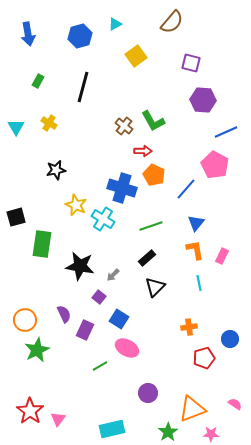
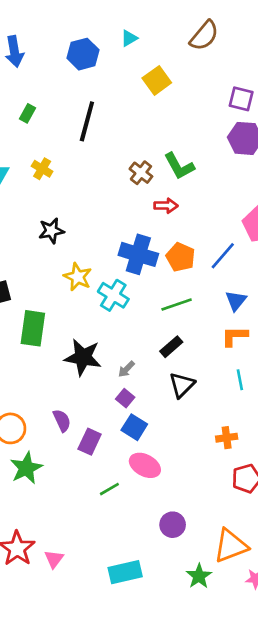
purple square: (191, 63) -> (241, 99), moved
orange pentagon: (154, 175) -> (181, 257), moved
orange L-shape: (195, 250) -> (235, 336), turned -80
purple square: (99, 297) -> (125, 398), moved

